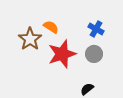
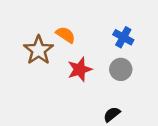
red star: (62, 54) -> (80, 69), size x0.7

